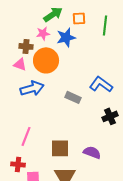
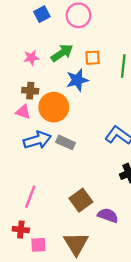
pink star: (43, 33) -> (31, 58), moved
gray rectangle: (73, 97) -> (66, 142), moved
brown square: (60, 148) -> (81, 200), moved, turned -36

